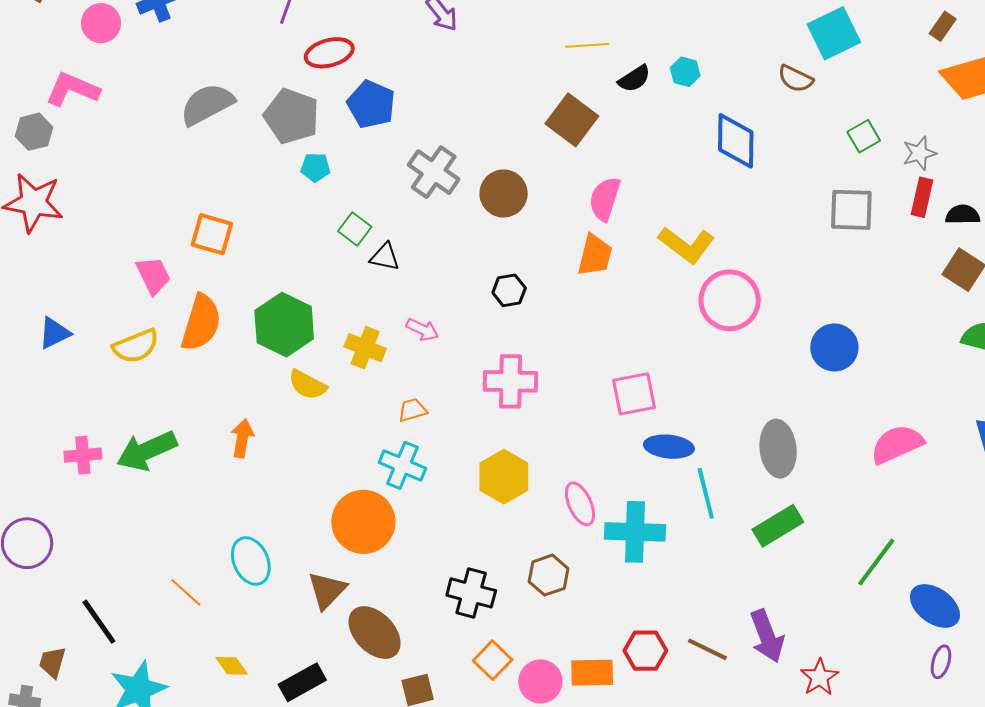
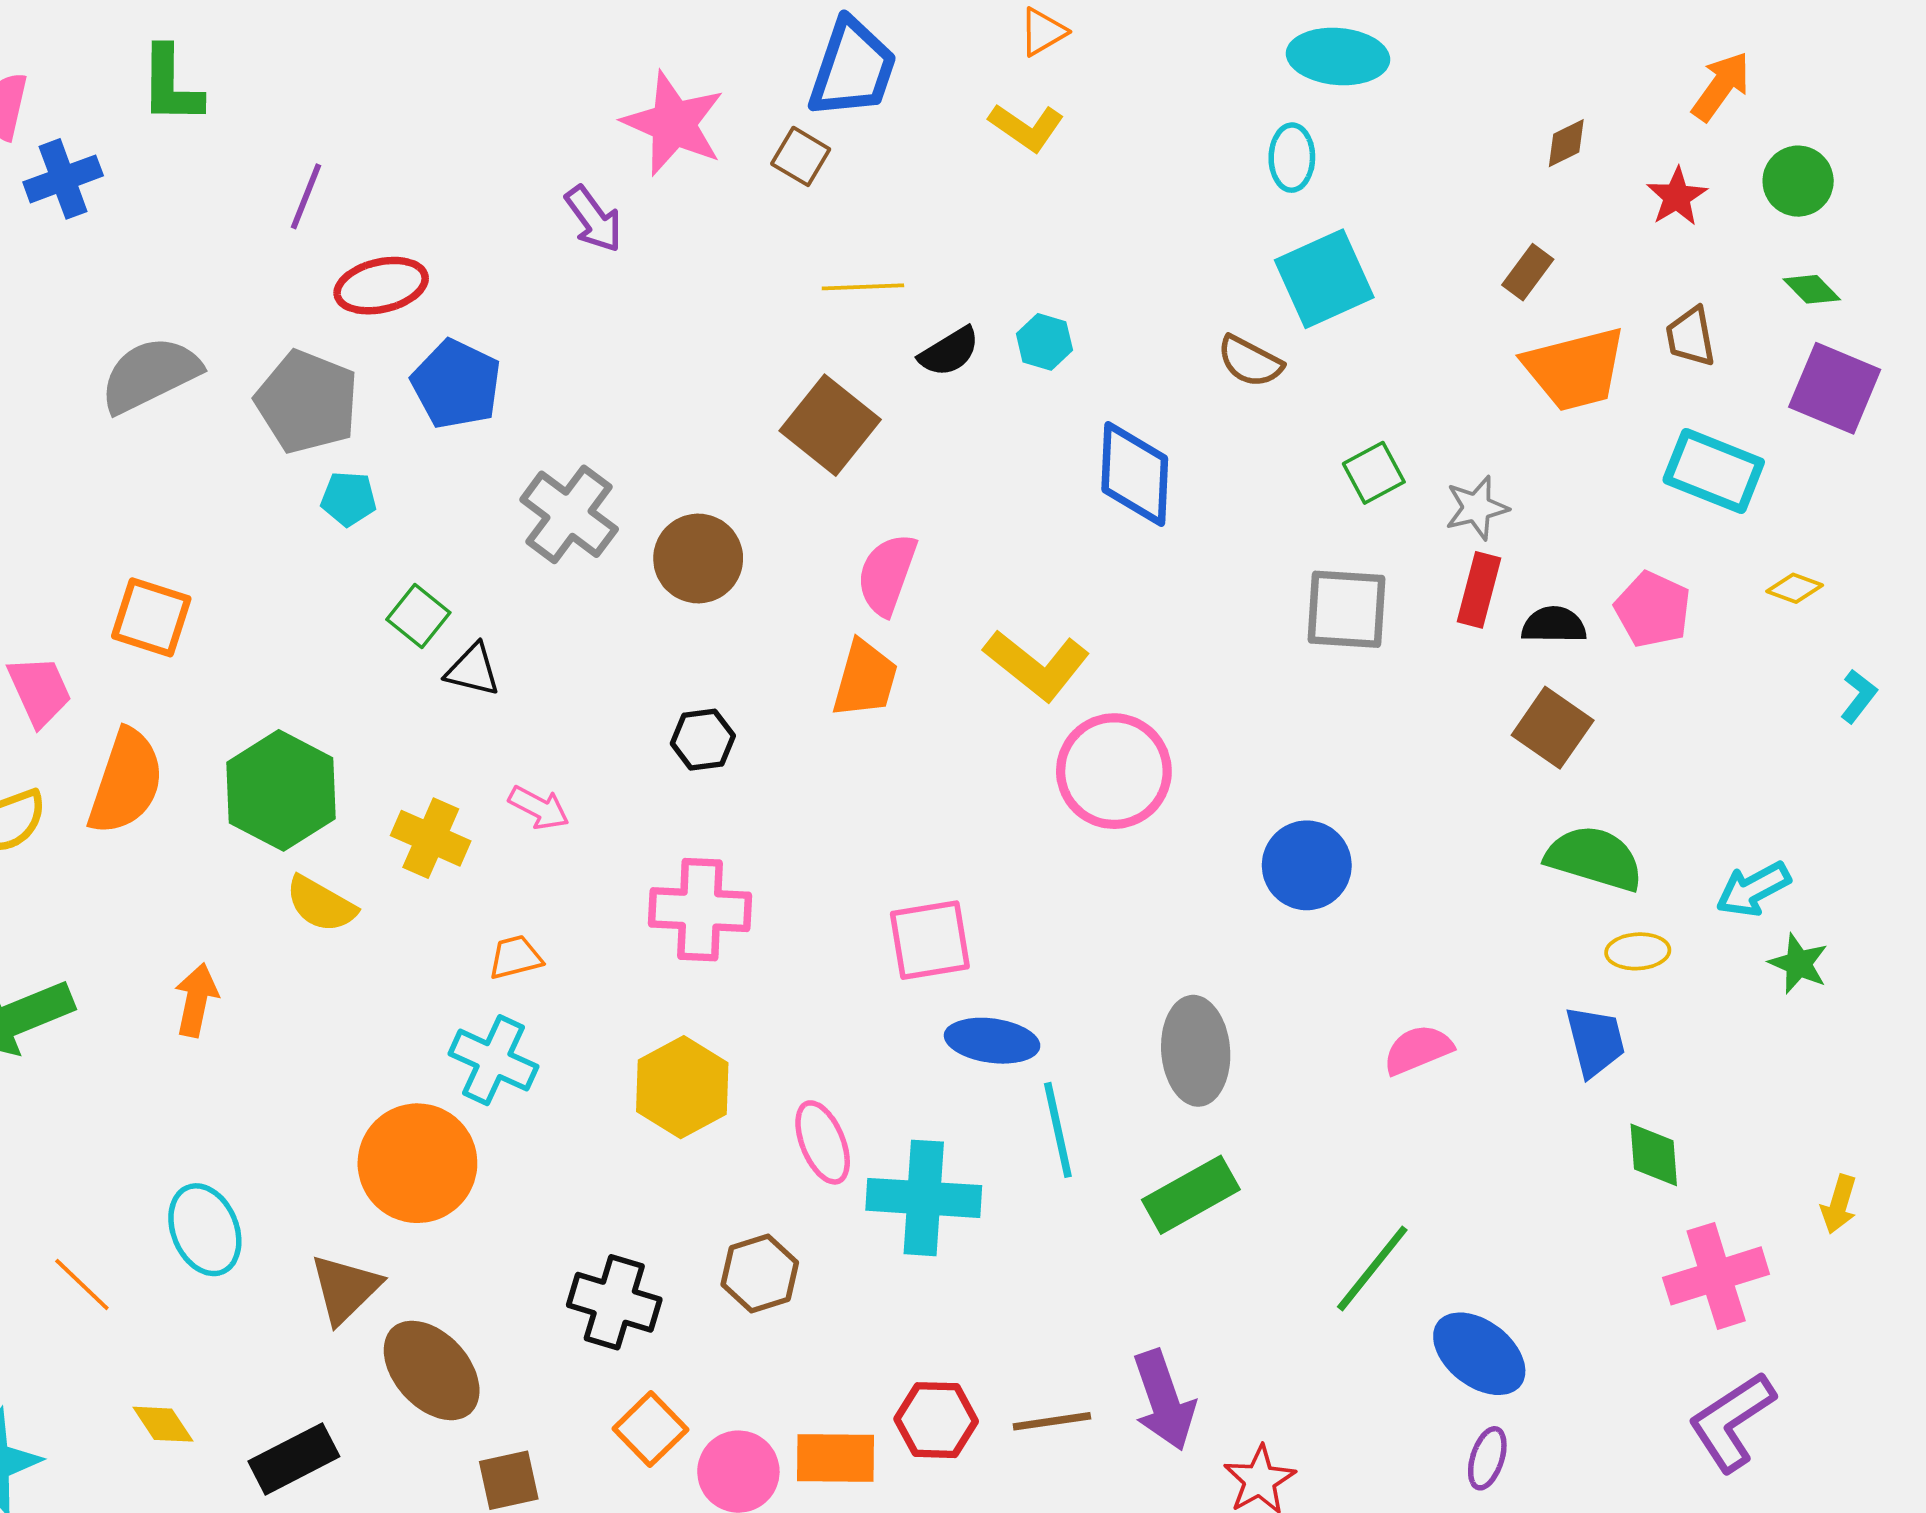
pink semicircle: (897, 444) -> (1418, 1050), size x0.7
brown line: (707, 649) -> (1052, 1421), turned -36

